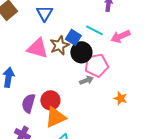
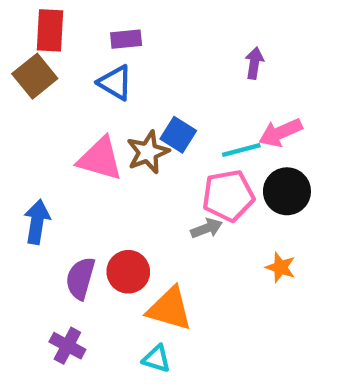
blue triangle: (44, 13) -> (115, 83), turned -30
cyan line: (94, 30) -> (241, 150), moved, turned -42
black circle: (81, 52) -> (287, 191), moved
orange triangle: (55, 117) -> (170, 309), moved, turned 40

